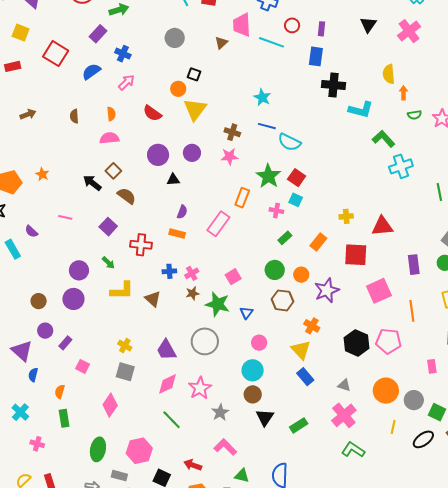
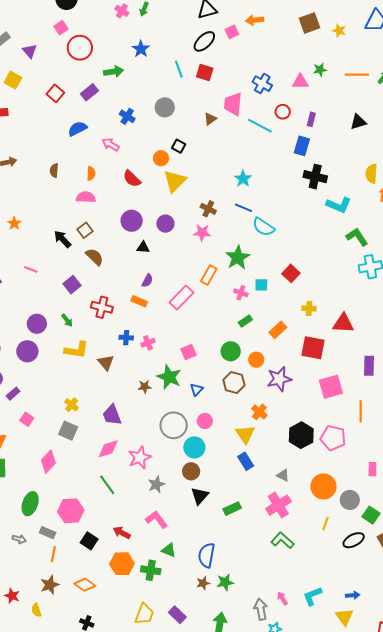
black triangle: (368, 25) -> (358, 122), turned 30
red square: (56, 54) -> (55, 93), moved, size x0.7
blue cross: (123, 54) -> (127, 116), moved
pink arrow: (126, 82) -> (111, 144), turned -114
red square: (297, 178) -> (291, 273), moved
cyan square: (296, 200) -> (261, 285), turned -32
brown star: (192, 293) -> (145, 387), moved
gray circle: (205, 341) -> (174, 425), moved

